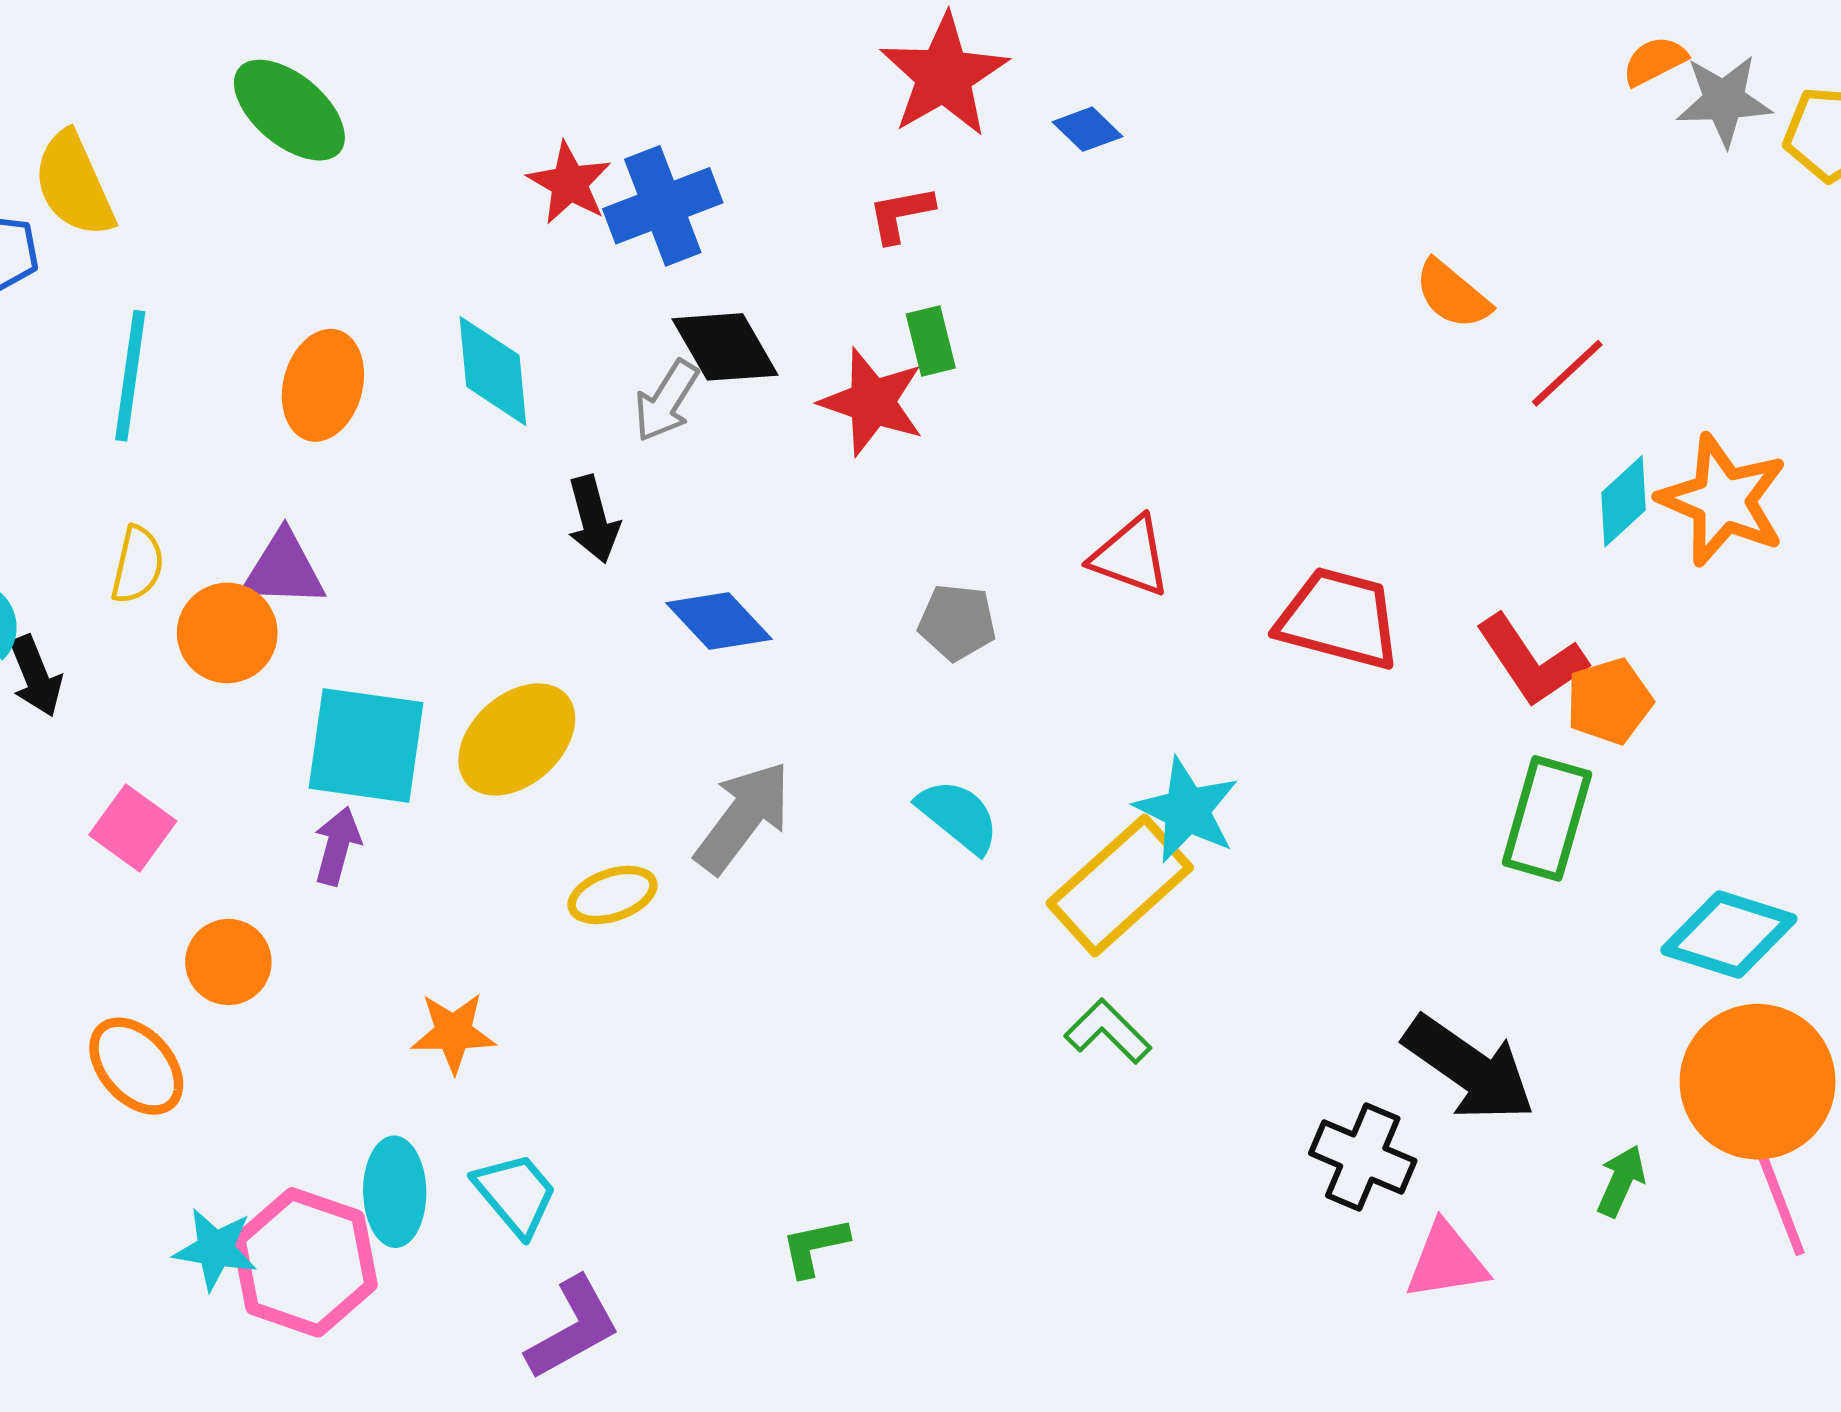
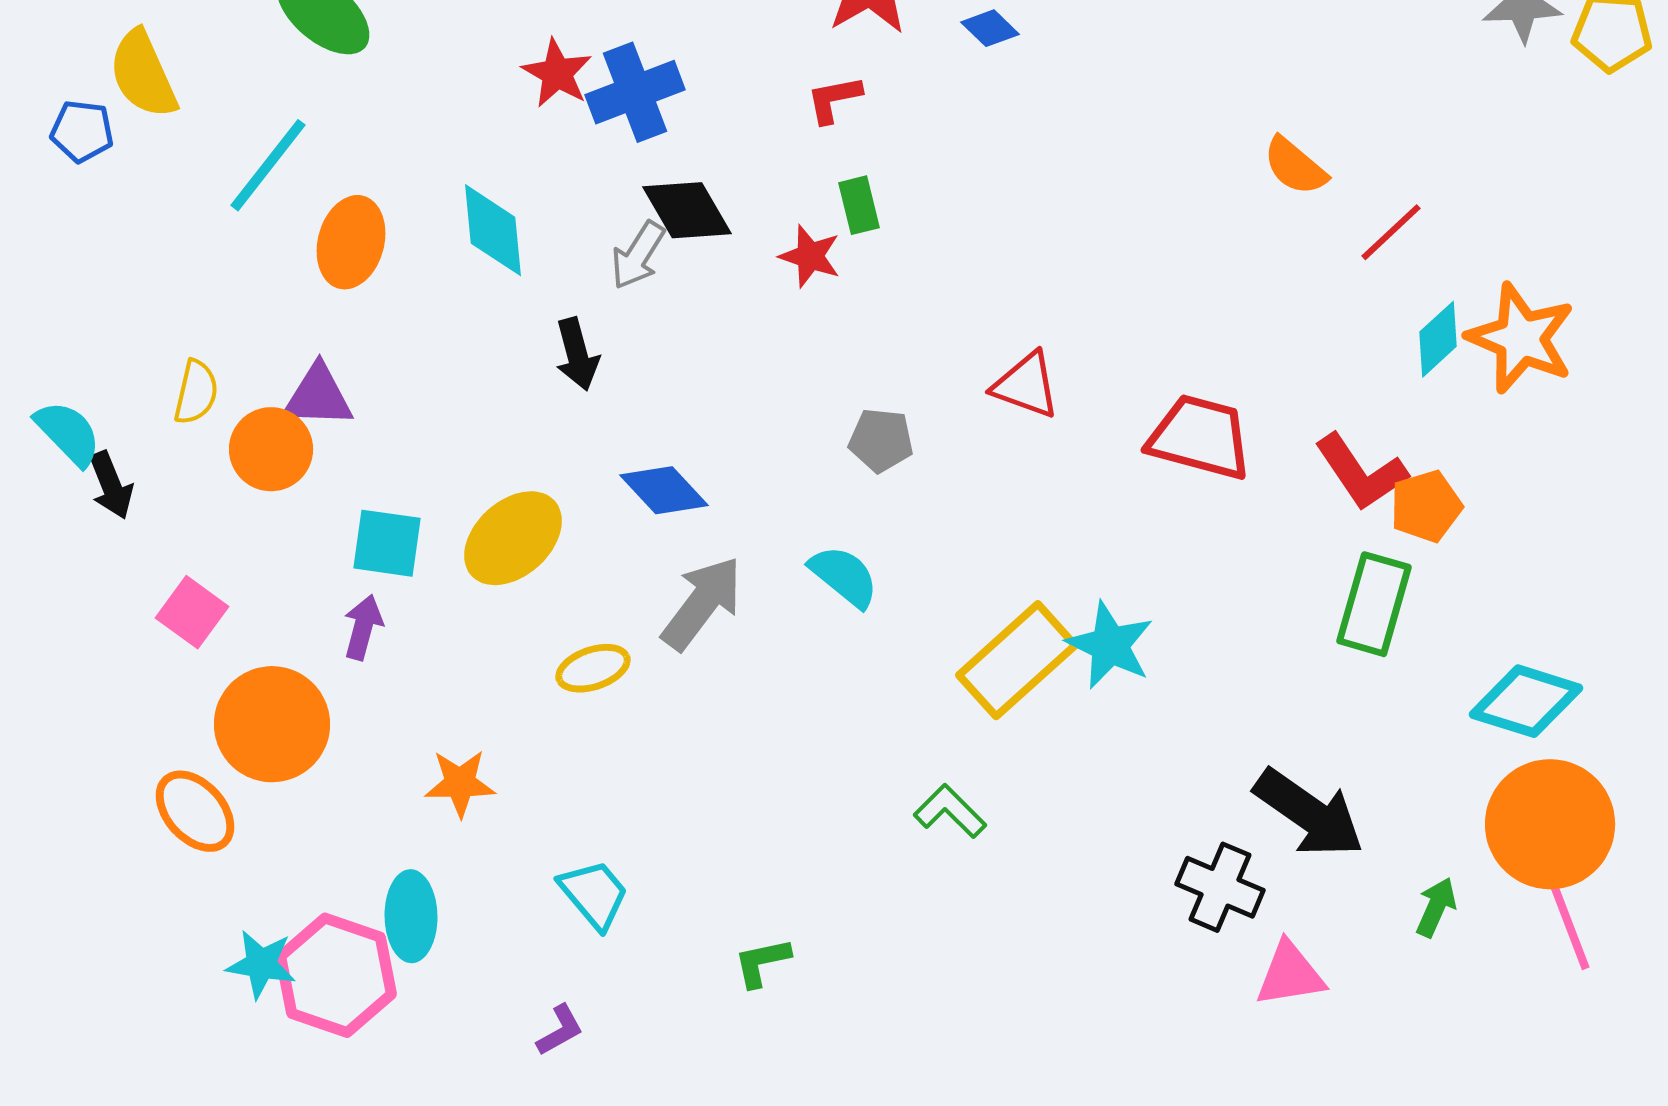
cyan line: (130, 376) -> (268, 165), moved, turned 30
red star: (872, 402) -> (810, 256), size x0.7
blue diamond: (719, 621) -> (664, 490), moved
cyan square: (366, 745) -> (387, 543), size x0.7
cyan star: (1187, 810) -> (1110, 645), moved
cyan semicircle: (958, 816) -> (844, 576), moved
orange circle: (228, 962) -> (272, 724), size x1.6
green L-shape: (1108, 1031) -> (950, 811), moved
cyan trapezoid: (516, 1194) -> (594, 894), moved
purple L-shape: (573, 1328) -> (560, 1030), size x0.6

